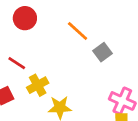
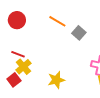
yellow cross: (38, 85) -> (23, 67), moved

